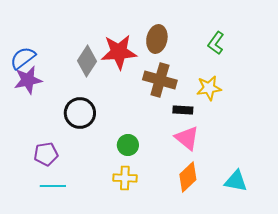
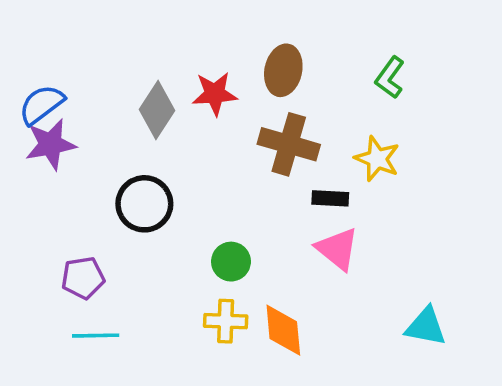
red star: (119, 52) -> (215, 94), size x0.7
yellow star: (209, 88) -> (377, 159), turned 30
orange diamond: (188, 177) -> (283, 330), moved, turned -52

